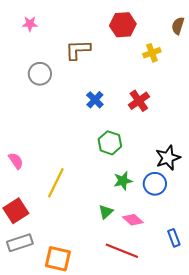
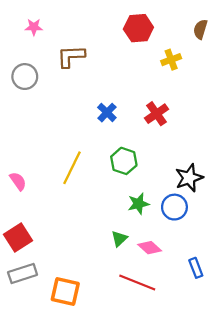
brown L-shape: (78, 50) -> (71, 56), moved
gray circle: (40, 74) -> (25, 77), moved
yellow line: (56, 183) -> (72, 168), moved

